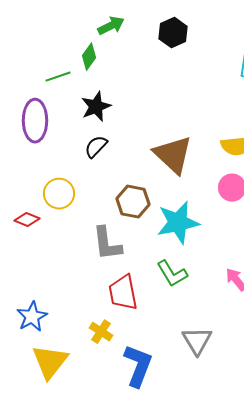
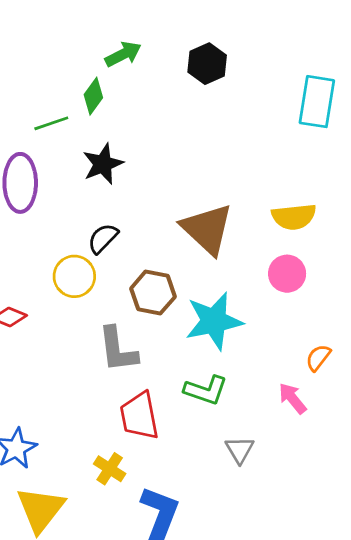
black semicircle: (96, 147) -> (103, 238), moved
yellow circle: (59, 194) -> (74, 276), moved
green L-shape: (172, 274) -> (206, 390), turned -40
gray triangle: (197, 341) -> (240, 450), moved, size x0.7

